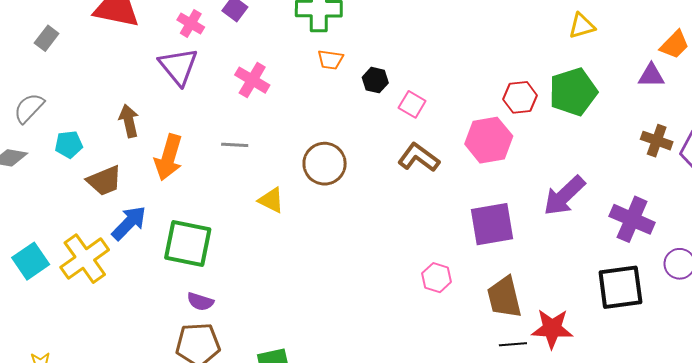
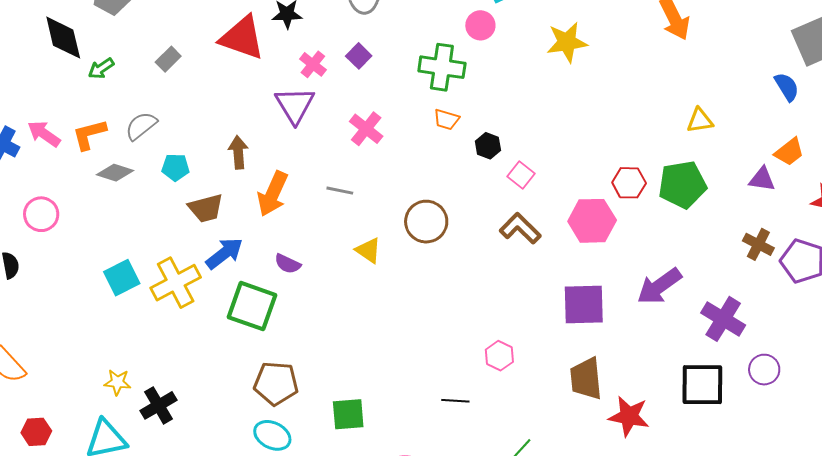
green square: (188, 243) -> (252, 306), moved
pink hexagon: (437, 278) -> (499, 356), moved
purple semicircle: (200, 302) -> (288, 264), moved
black line: (513, 344) -> (455, 401), moved

